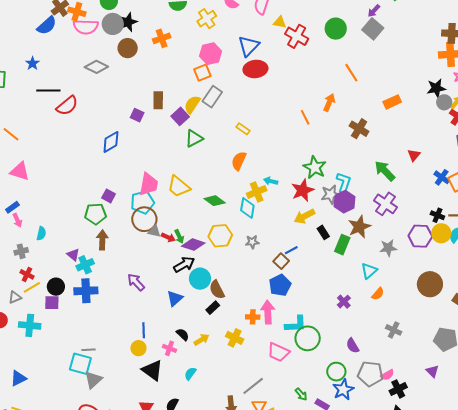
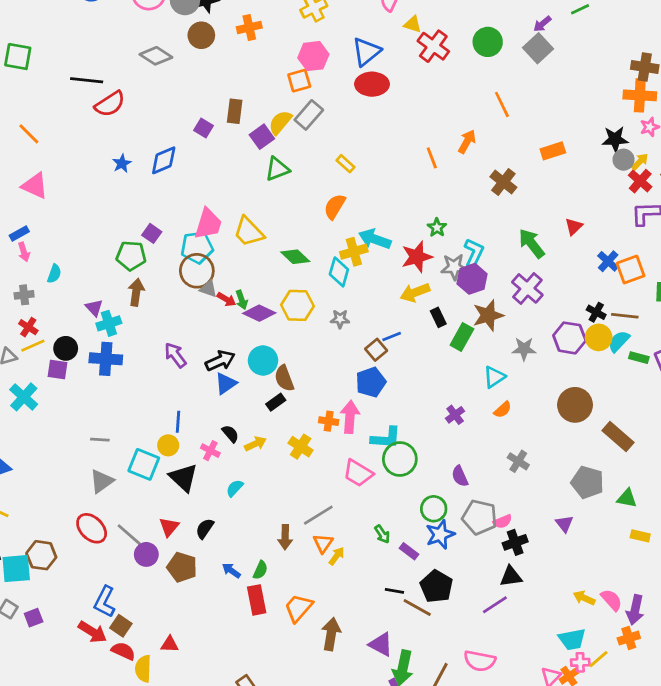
blue star: (32, 63) -> (122, 163), moved
green star: (315, 167) -> (437, 228), size x0.6
cyan arrow: (271, 181) -> (375, 239), size x1.6
black arrow: (184, 264) -> (220, 361), moved
cyan cross: (30, 325) -> (24, 397), turned 30
cyan square: (80, 364) -> (144, 464), moved

